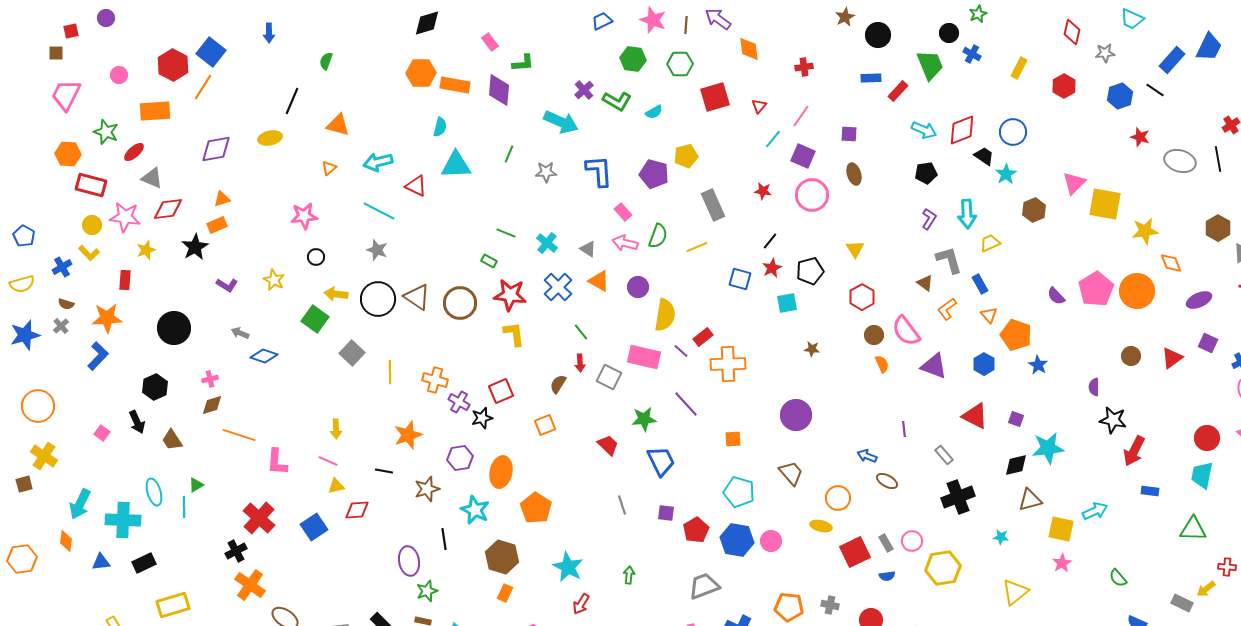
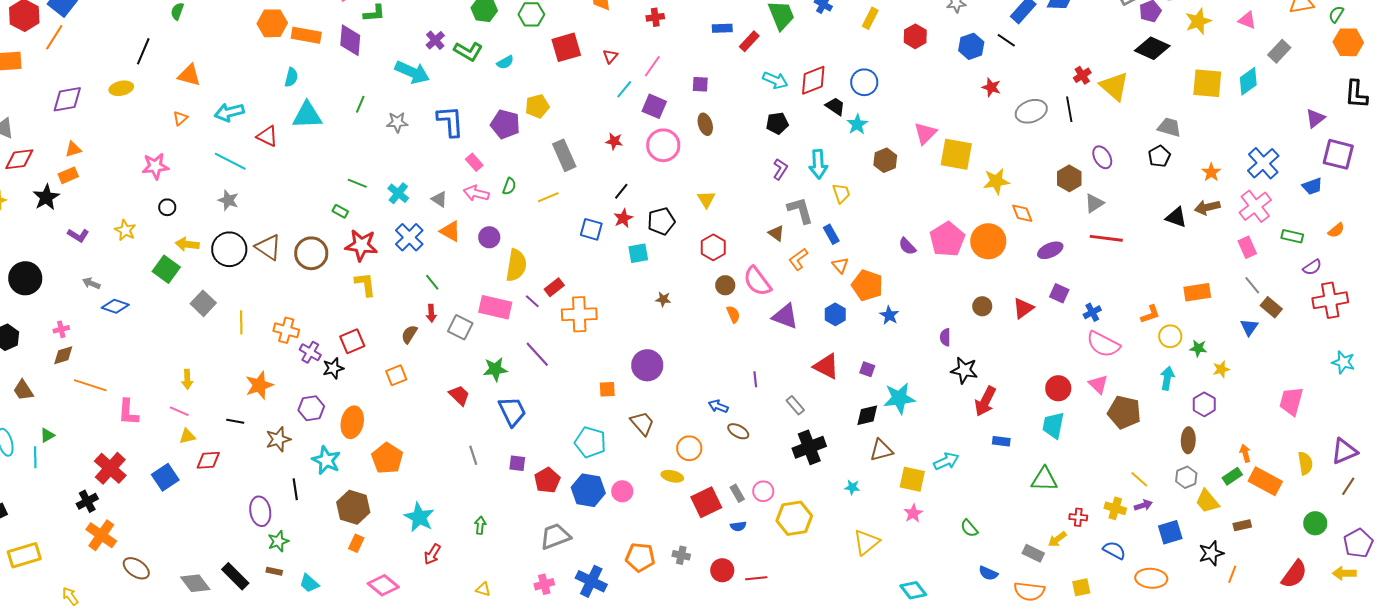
gray ellipse: (1180, 161) -> (1031, 111), turned -36
green semicircle: (658, 236) -> (509, 186), size x0.7
yellow trapezoid: (990, 243) -> (841, 193), turned 95
orange square: (733, 439) -> (607, 389), moved

